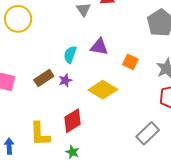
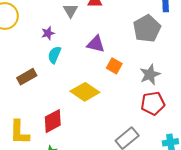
purple triangle: (99, 47) -> (96, 44), moved
purple star: (65, 80) -> (48, 33), moved

